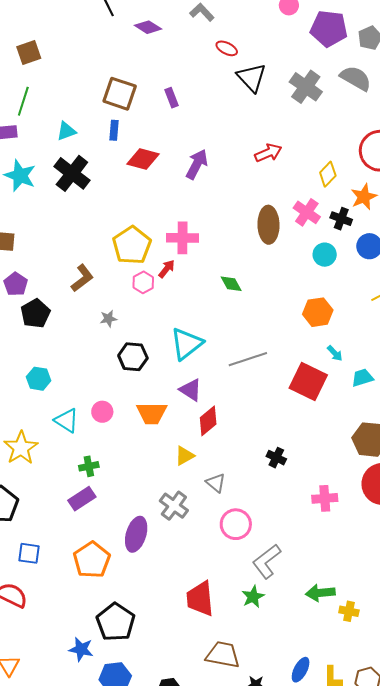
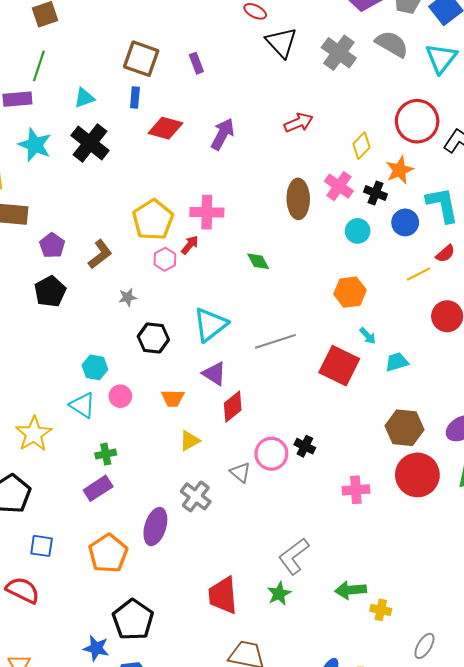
purple pentagon: (16, 284) -> (52, 245), moved
cyan hexagon: (39, 379) -> (95, 367), moved
orange trapezoid: (152, 413) -> (173, 398), size x0.7
yellow triangle: (185, 456) -> (190, 441), moved
pink circle: (236, 524) -> (271, 454), moved

